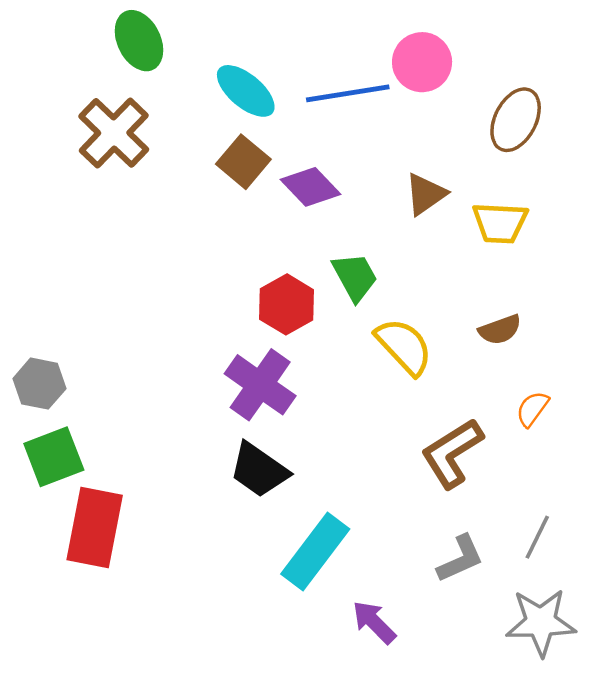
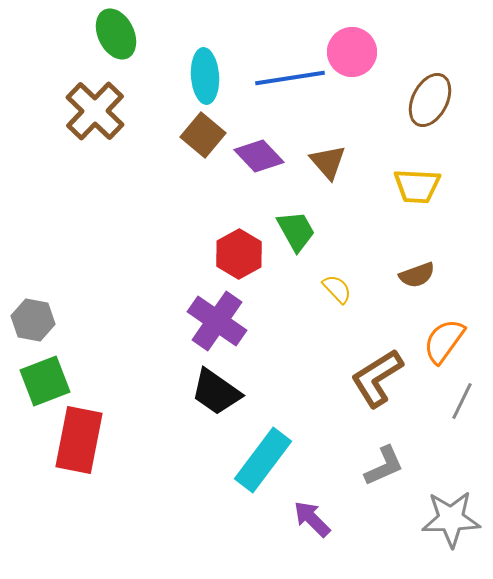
cyan ellipse: (246, 91) -> (205, 76), turned 46
brown triangle: (426, 194) -> (328, 162), moved, turned -36
yellow semicircle: (404, 346) -> (337, 289), size x0.6
orange semicircle: (532, 409) -> (444, 341), size x1.5
gray line: (537, 537) -> (462, 401), moved

